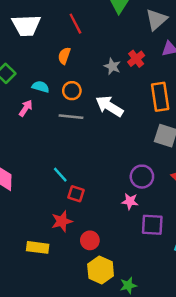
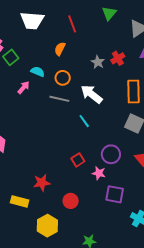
cyan line: (60, 175) -> (84, 121), moved
red square: (76, 194) -> (78, 160), moved, turned 32
red circle: (90, 240) -> (71, 201), moved
yellow hexagon: (101, 270) -> (47, 226), moved

